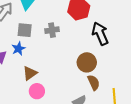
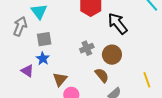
gray cross: (52, 30) -> (87, 48), moved
brown semicircle: (94, 82) -> (102, 75), moved

